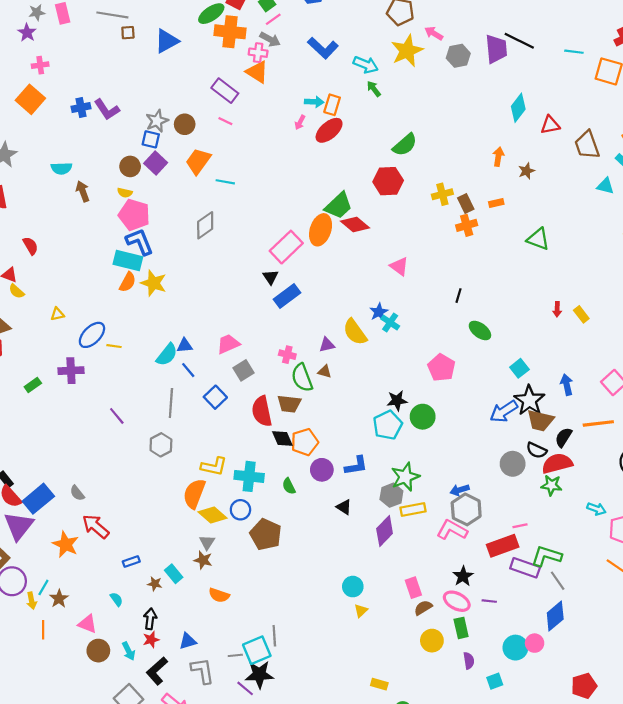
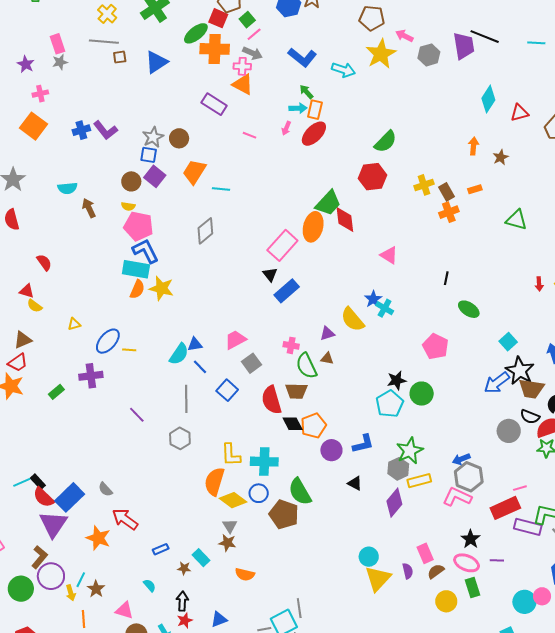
gray star: (37, 12) -> (60, 62), moved
green arrow: (374, 89) -> (306, 92), moved
pink line: (225, 121) -> (250, 135), moved
red diamond: (355, 225) -> (345, 219), turned 48
yellow L-shape: (214, 466) -> (231, 455), turned 80
green semicircle: (289, 486) -> (300, 492), moved, size x1.8
yellow triangle: (361, 611) -> (378, 579), size x2.0
purple semicircle: (469, 661) -> (408, 571), moved

